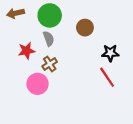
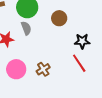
brown cross: (50, 64) -> (43, 69), moved

